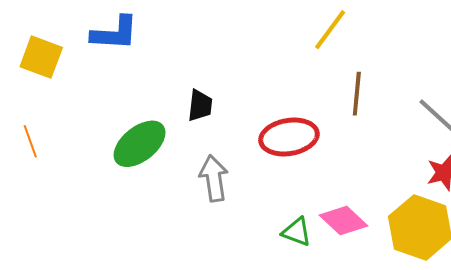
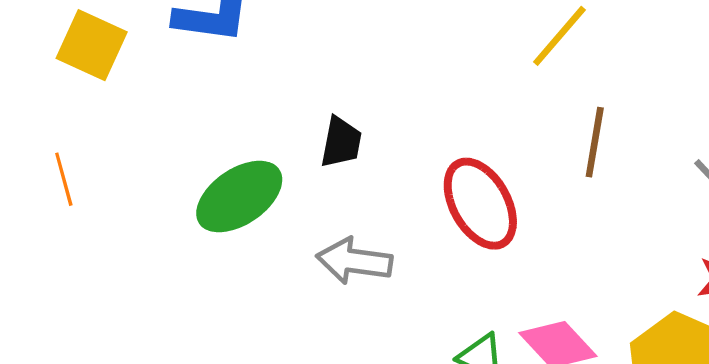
red ellipse: (289, 137) -> (480, 204), turned 66
gray arrow: (214, 178) -> (354, 261), turned -78

